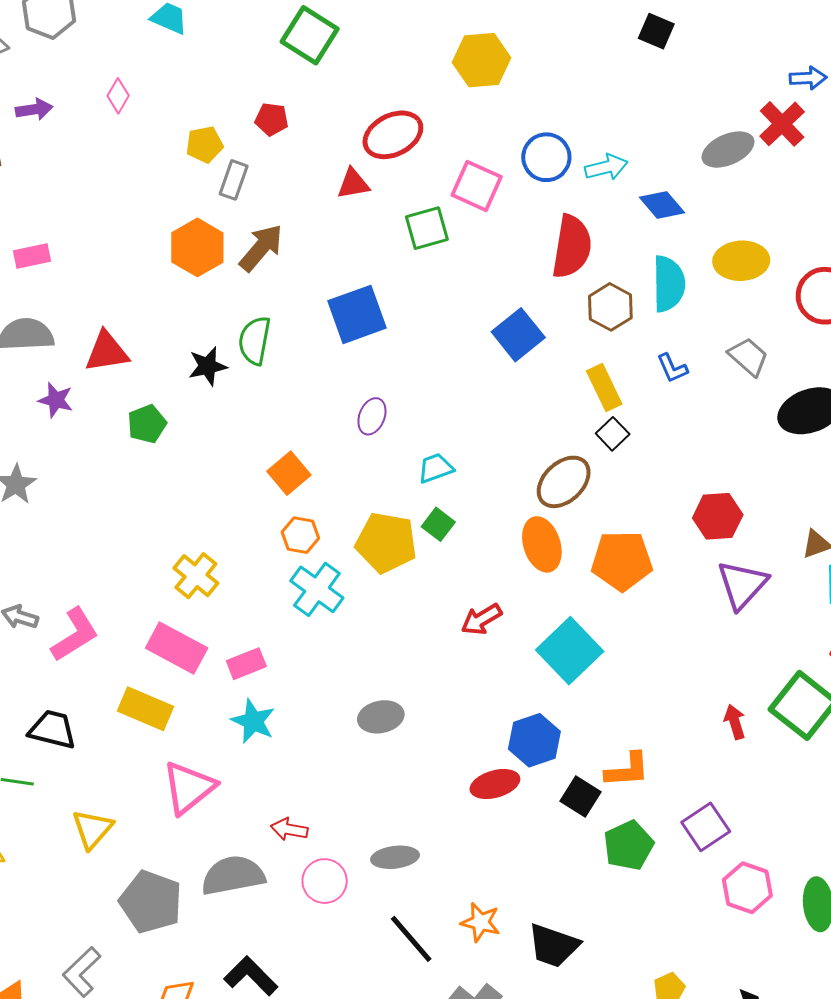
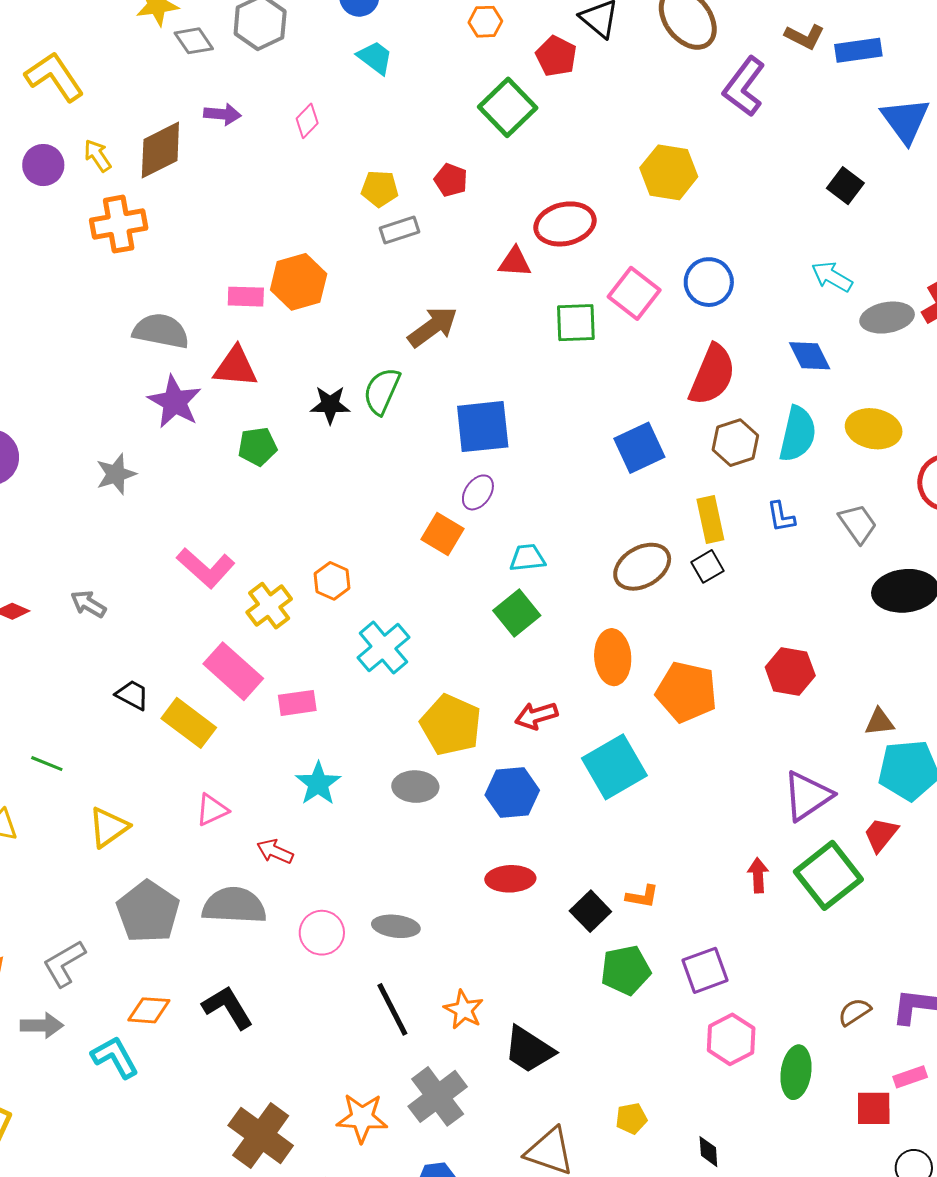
cyan arrow: (606, 167) -> (832, 277), moved, turned -150
gray rectangle: (234, 180) -> (399, 230), turned 39
orange hexagon: (197, 247) -> (299, 282), moved
brown arrow: (261, 248) -> (433, 327), moved
pink rectangle: (32, 256) -> (246, 297), moved
blue square: (357, 314) -> (483, 427), moved
purple star: (56, 400) -> (175, 402), size x1.5
orange square: (289, 473) -> (442, 534), moved, turned -33
brown ellipse: (564, 482) -> (642, 567), moved
green square: (438, 524) -> (517, 613), size x1.4
orange hexagon: (300, 535) -> (332, 581), moved
yellow pentagon: (386, 543) -> (451, 725), moved
purple triangle: (742, 585) -> (807, 796), moved
pink L-shape: (75, 635) -> (206, 568), moved, turned 60
cyan star: (253, 721) -> (318, 784), moved
black trapezoid: (52, 730) -> (132, 695), moved, size x0.7
blue hexagon: (534, 740) -> (512, 793), moved
orange L-shape: (627, 770) -> (642, 896), size x0.7
pink triangle: (189, 788) -> (212, 810), size x0.6
red arrow: (289, 829) -> (275, 851), moved

